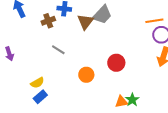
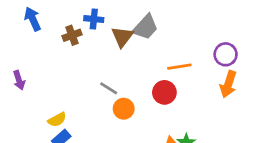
orange line: (154, 21) -> (179, 67), moved
gray line: (58, 50) -> (109, 88), moved

